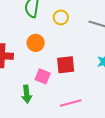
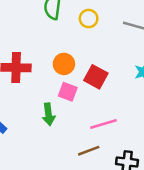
orange circle: (36, 43) -> (64, 64), moved
red square: (66, 65) -> (96, 77), turned 36

